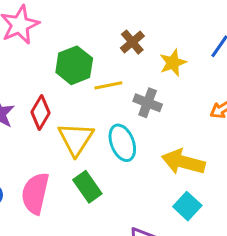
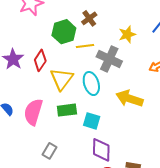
brown cross: (132, 42) -> (89, 18), moved
gray cross: (148, 103) -> (109, 59), size x1.4
green rectangle: (87, 187) -> (67, 110), turned -66
cyan square: (187, 206) -> (92, 121), moved, turned -30

